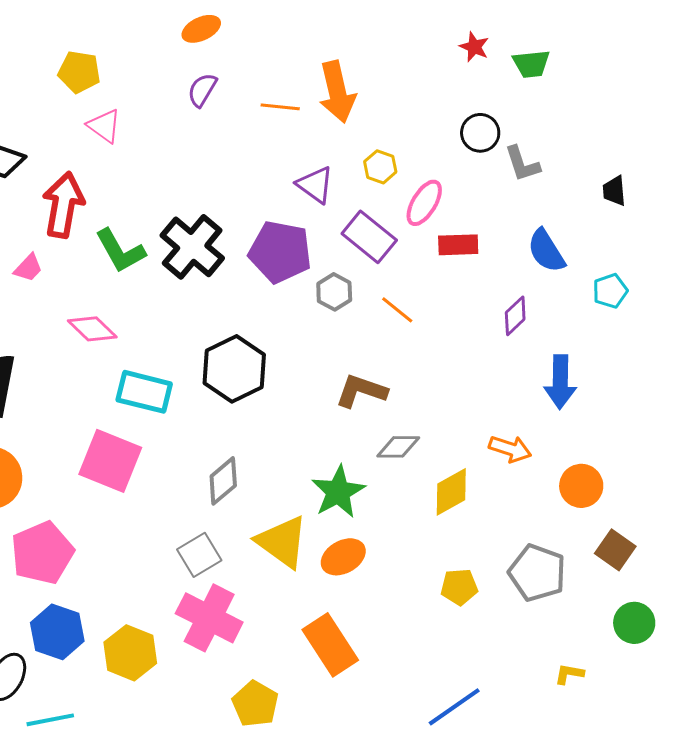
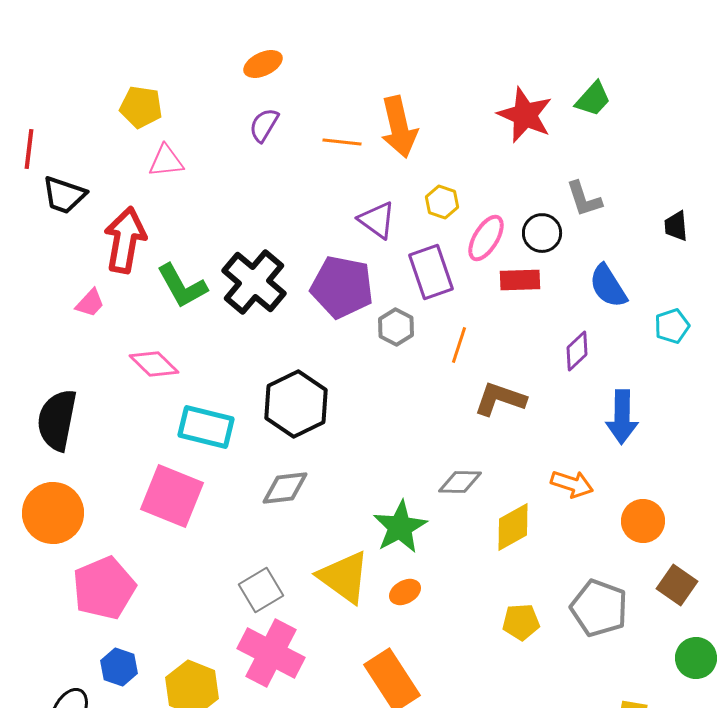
red star: (474, 47) -> (525, 115), moved, size x1.8
green trapezoid: (531, 64) -> (593, 99), turned -42
pink triangle: (104, 126) -> (166, 161), turned -42
black circle: (480, 133) -> (542, 233), moved
purple rectangle: (369, 237) -> (431, 272), turned 32
orange line: (397, 310) -> (459, 345), turned 69
brown L-shape: (361, 391) -> (500, 399), moved
gray diamond: (223, 481) -> (285, 488), moved, turned 33
orange ellipse: (343, 557) -> (405, 592), size x0.7
blue hexagon: (57, 632) -> (119, 667), size x0.7

